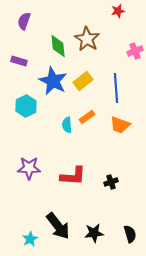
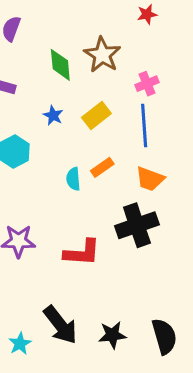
pink cross: (135, 51) -> (147, 84), moved
blue star: (53, 81) -> (53, 115), size x0.5
black cross: (111, 182) -> (137, 225), moved, size x2.0
black semicircle: (130, 234) -> (164, 336), size x1.4

